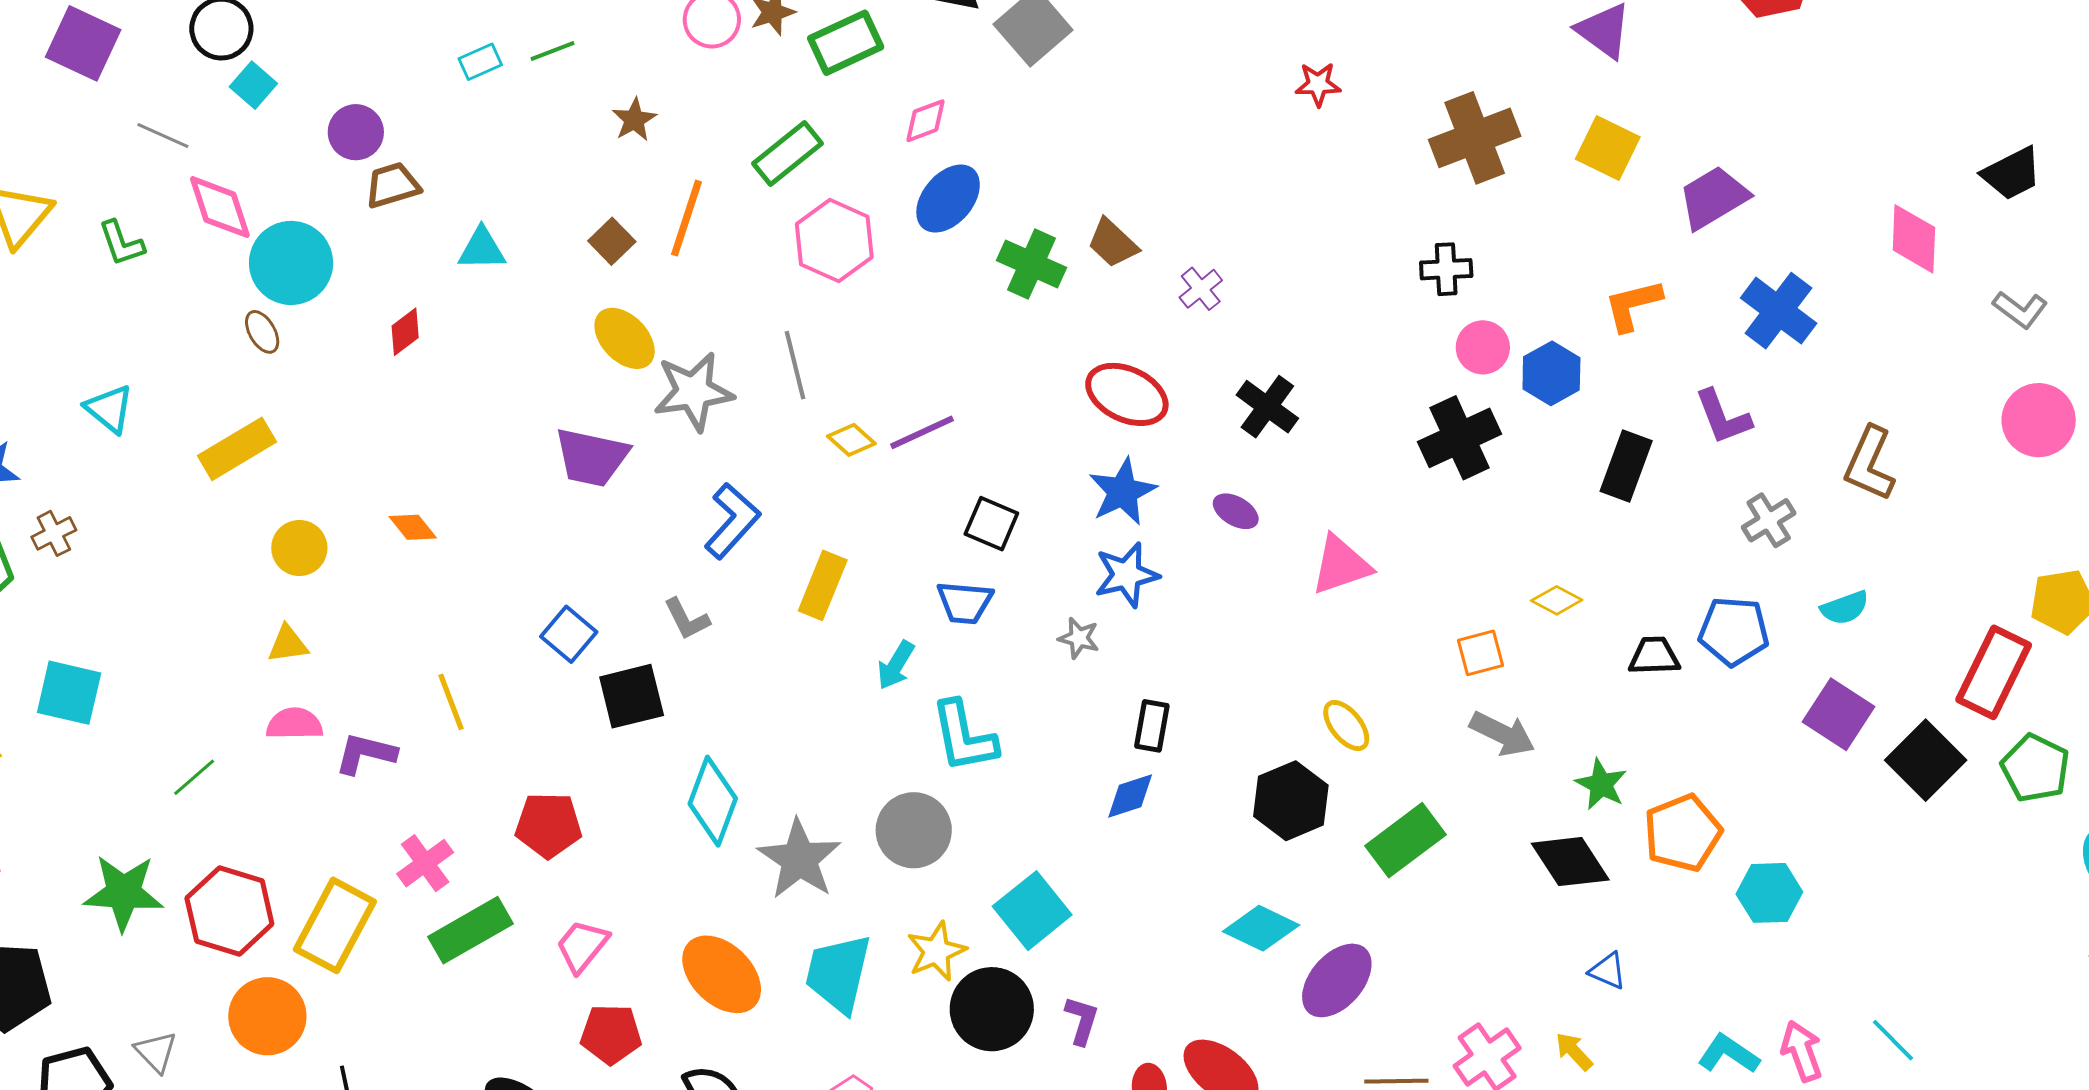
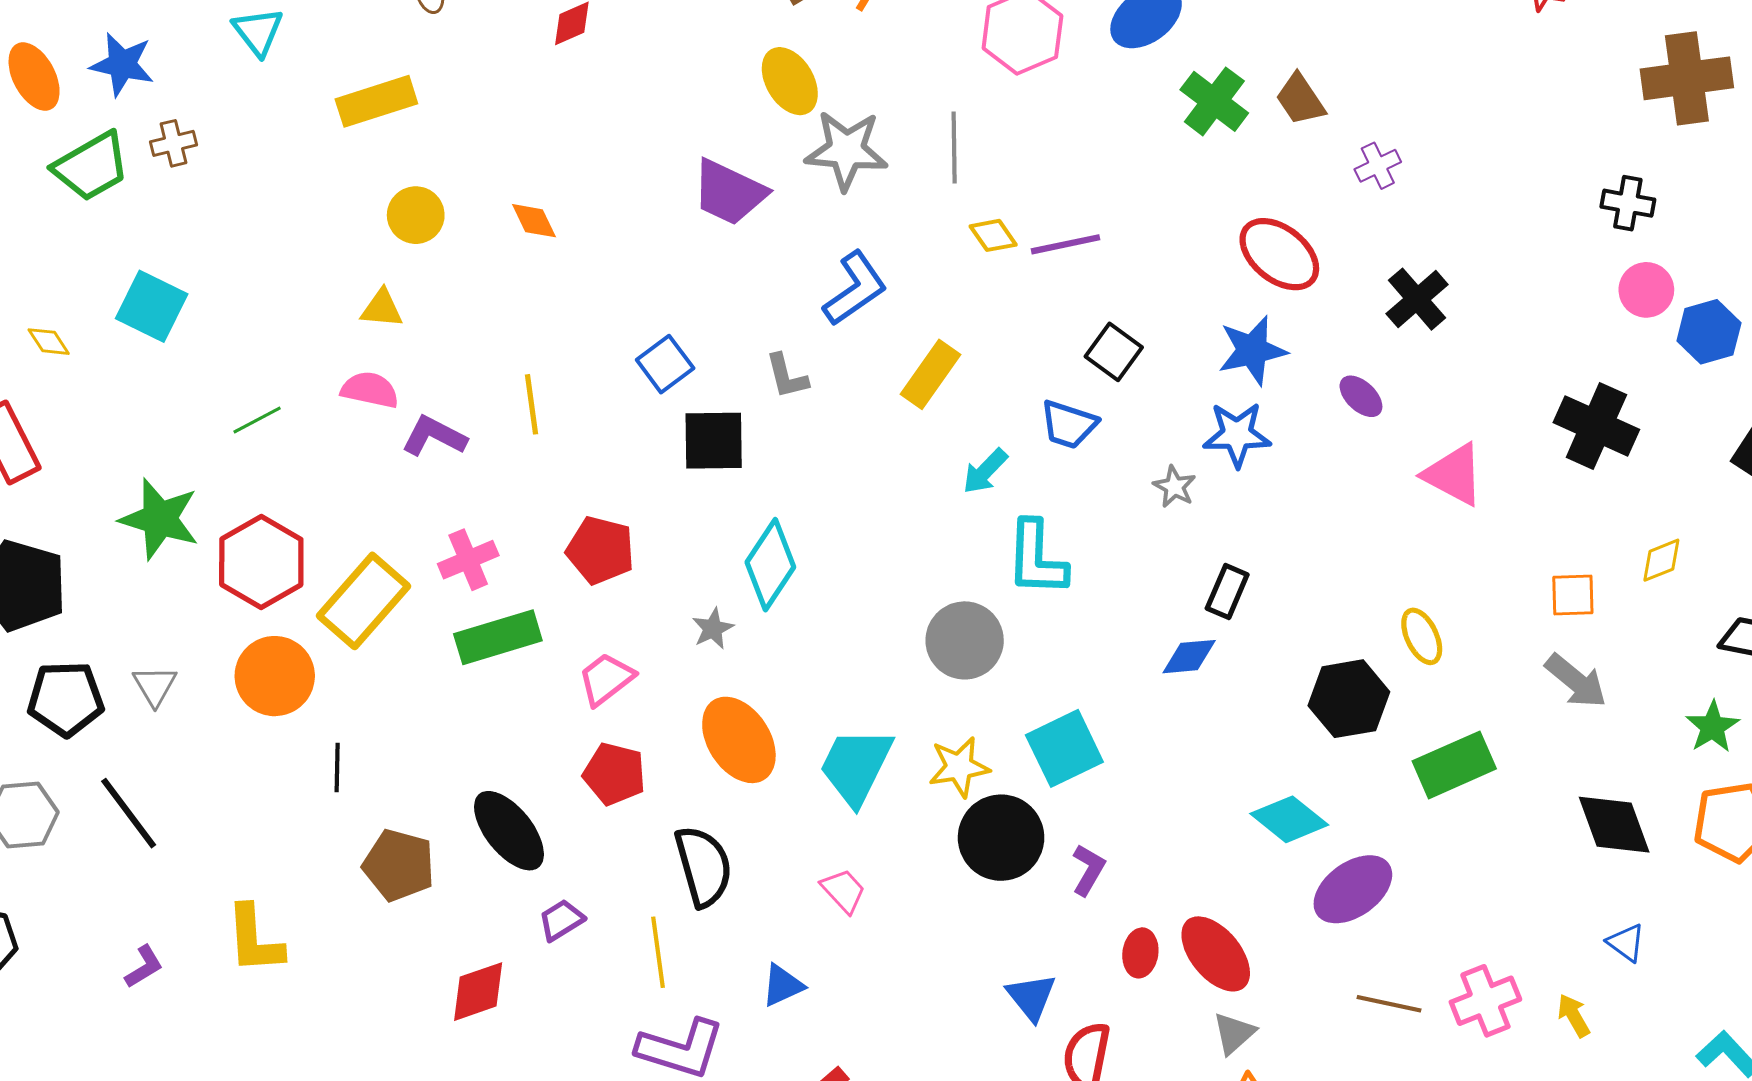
black cross: (1460, 438) -> (1596, 426), moved, turned 36
pink triangle: (1341, 565) -> (1454, 475), turned 34
yellow diamond: (1557, 600) -> (1661, 560), turned -63
green star: (1601, 784) -> (1713, 727), moved
gray star: (799, 859) -> (713, 629), moved, size x0.5

